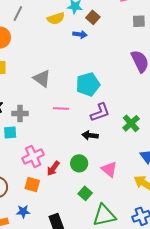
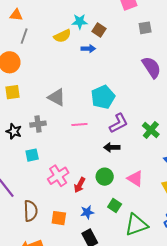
gray cross: (20, 113) -> (38, 124), moved
orange square: (32, 184) -> (59, 218), moved
blue star: (23, 211) -> (87, 212), moved

